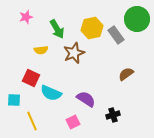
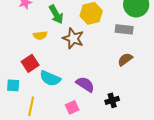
gray rectangle: (116, 35) -> (124, 29), moved, turned -48
brown star: (74, 53) -> (73, 38), turned -30
red square: (31, 78) -> (30, 63), turned 30
yellow line: (32, 121) -> (31, 106), turned 36

